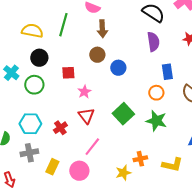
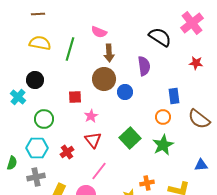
yellow semicircle: (32, 31) -> (40, 43), moved
purple semicircle: (153, 42) -> (144, 66), moved
brown circle: (97, 55) -> (104, 79), size x1.5
black circle: (39, 58) -> (35, 80), moved
green circle: (34, 85) -> (44, 119), moved
green star: (156, 121) -> (163, 145), turned 30

